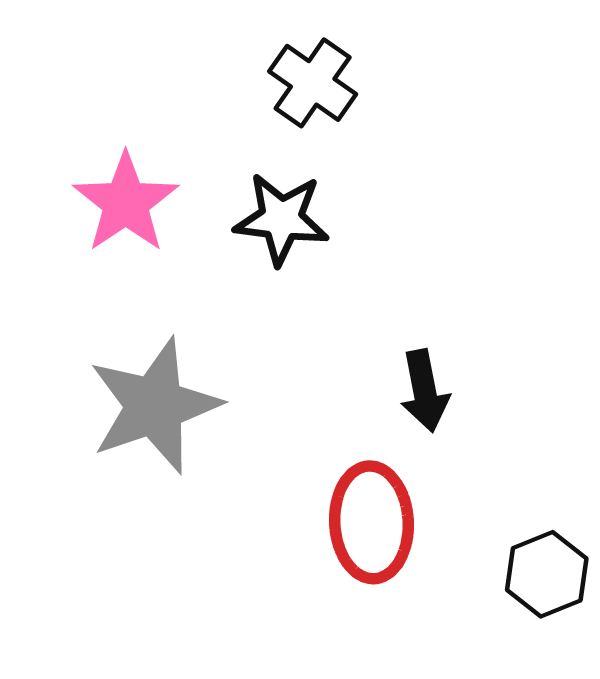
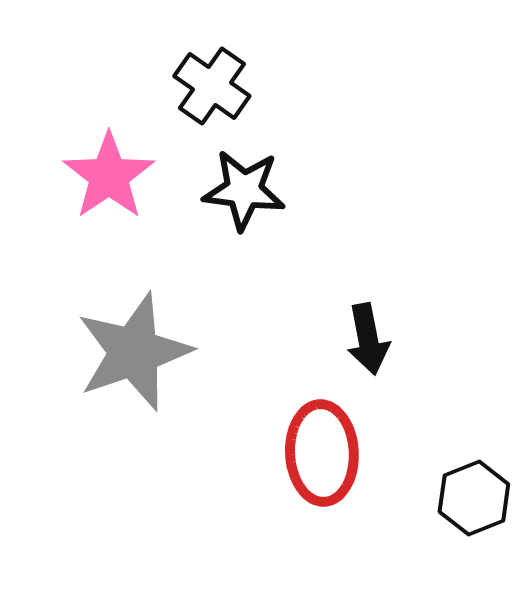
black cross: (313, 83) -> (212, 86), moved

